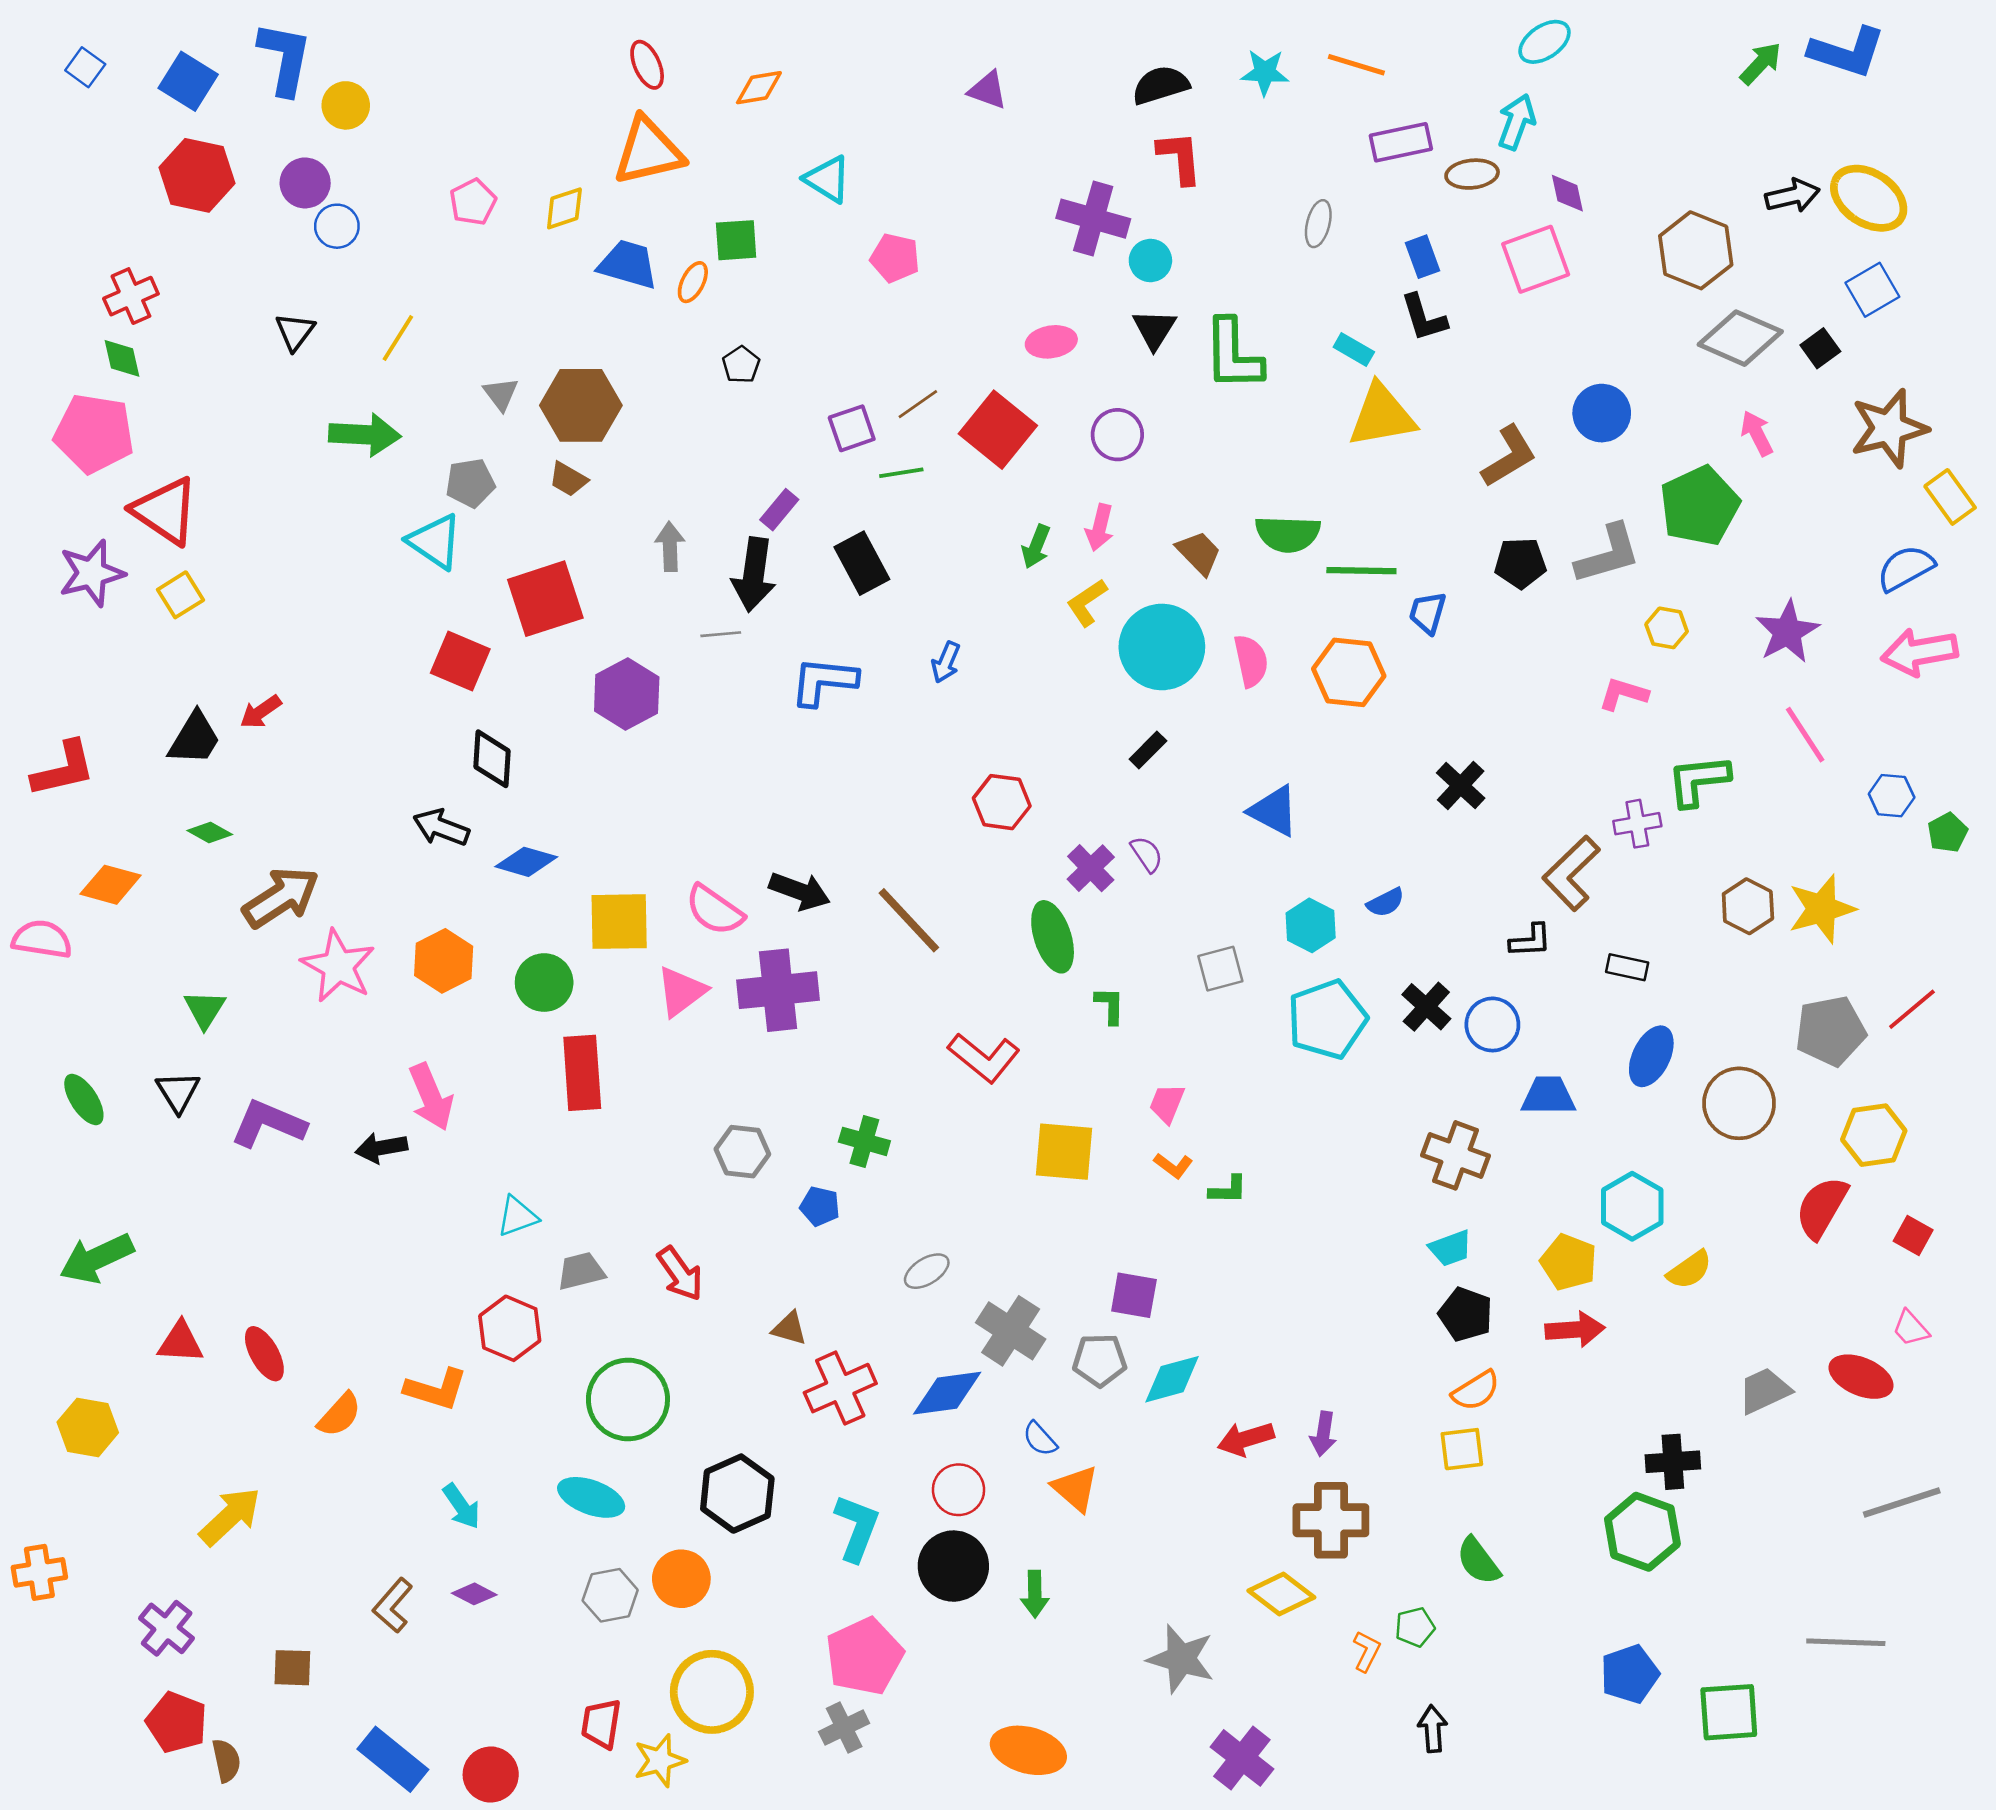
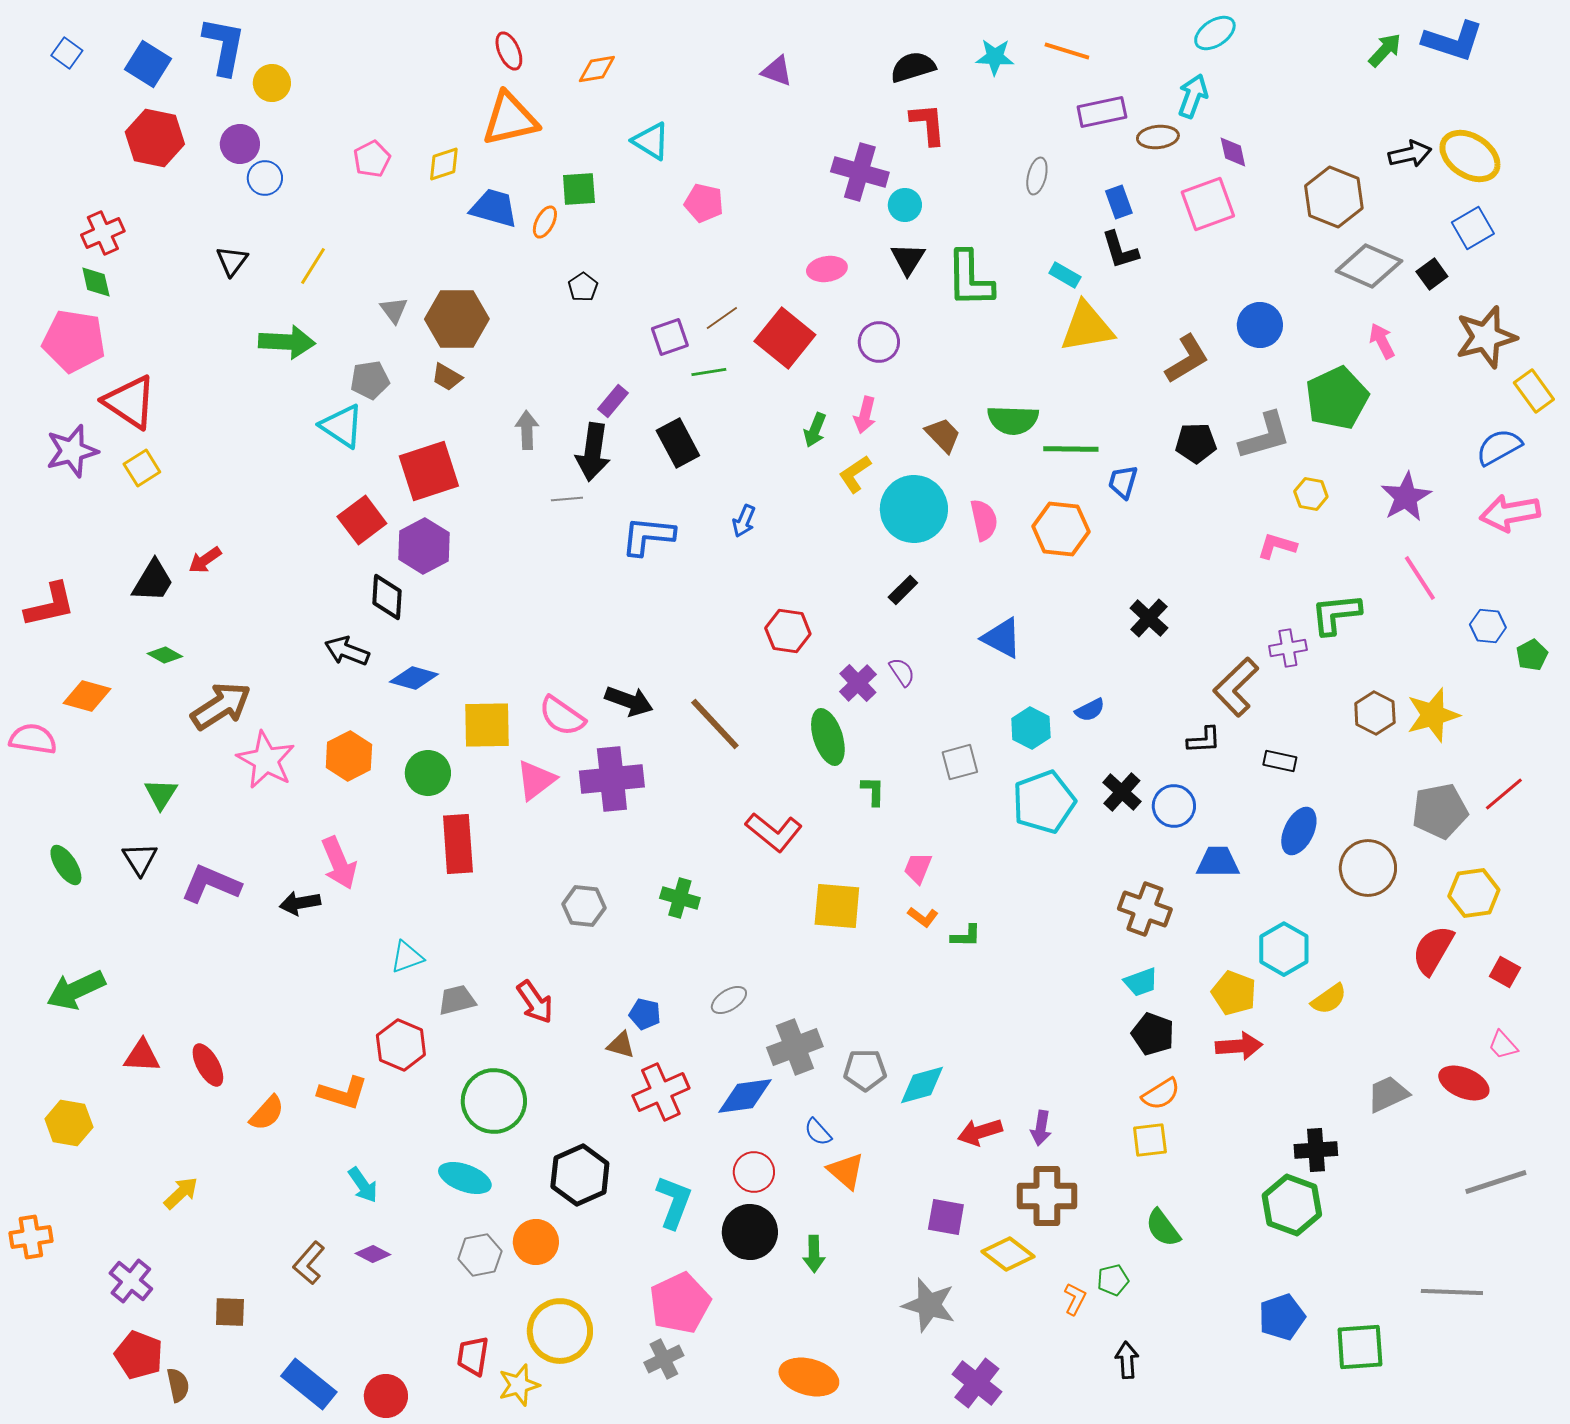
red square: (460, 661) -> (362, 520), turned 30
purple hexagon: (627, 694) -> (424, 546), moved
blue pentagon: (820, 1206) -> (645, 1014), moved
purple square: (1134, 1295) -> (946, 1217), moved
gray cross: (1011, 1331) -> (795, 1047), turned 36
yellow arrow: (230, 1516) -> (181, 1193), size x0.7

